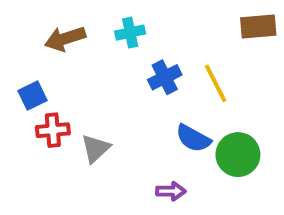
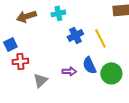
blue semicircle: (193, 138) -> (89, 65), turned 36
gray triangle: (96, 148) -> (40, 80), moved
purple arrow: (171, 191) -> (69, 71), moved

